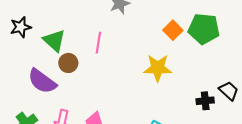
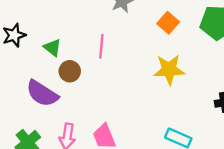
orange square: (173, 30) -> (168, 23), moved
green triangle: (54, 41) -> (52, 48), size x0.7

